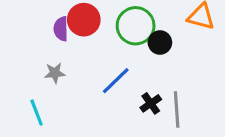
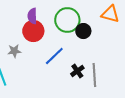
red circle: (84, 20) -> (33, 31), moved
purple semicircle: (61, 29) -> (32, 16), moved

